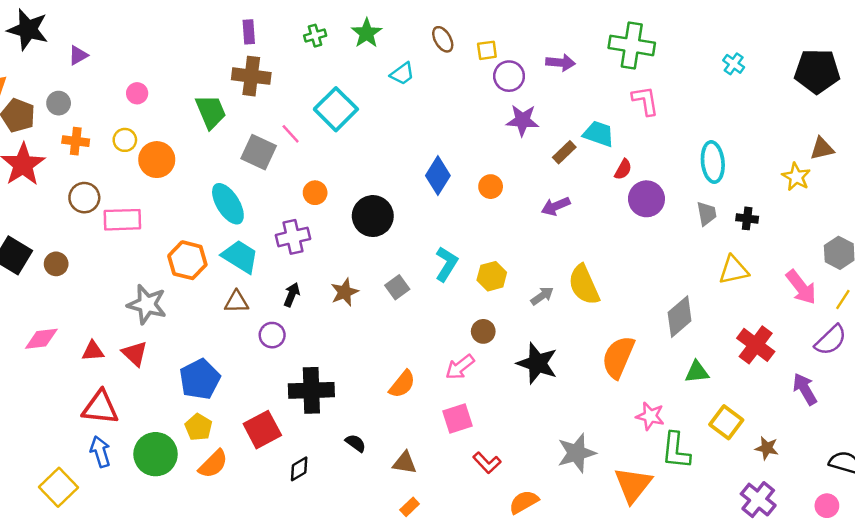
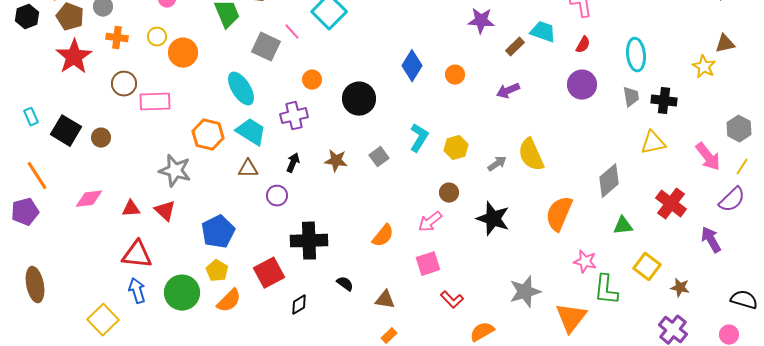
red semicircle: (623, 169) -> (583, 45), moved
black cross: (747, 218) -> (664, 101), size x1.4
brown star: (345, 292) -> (336, 161), turned 30

